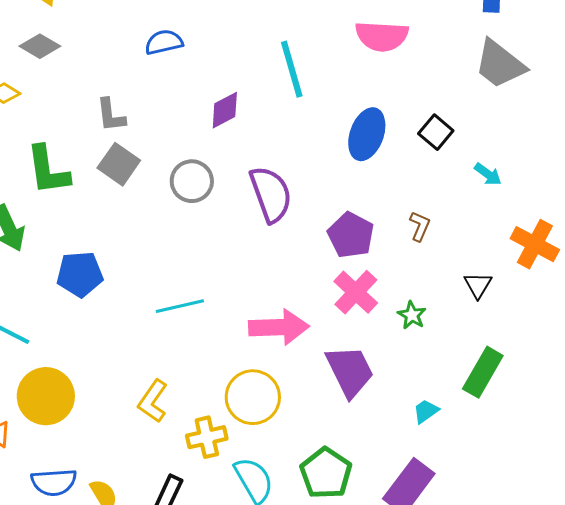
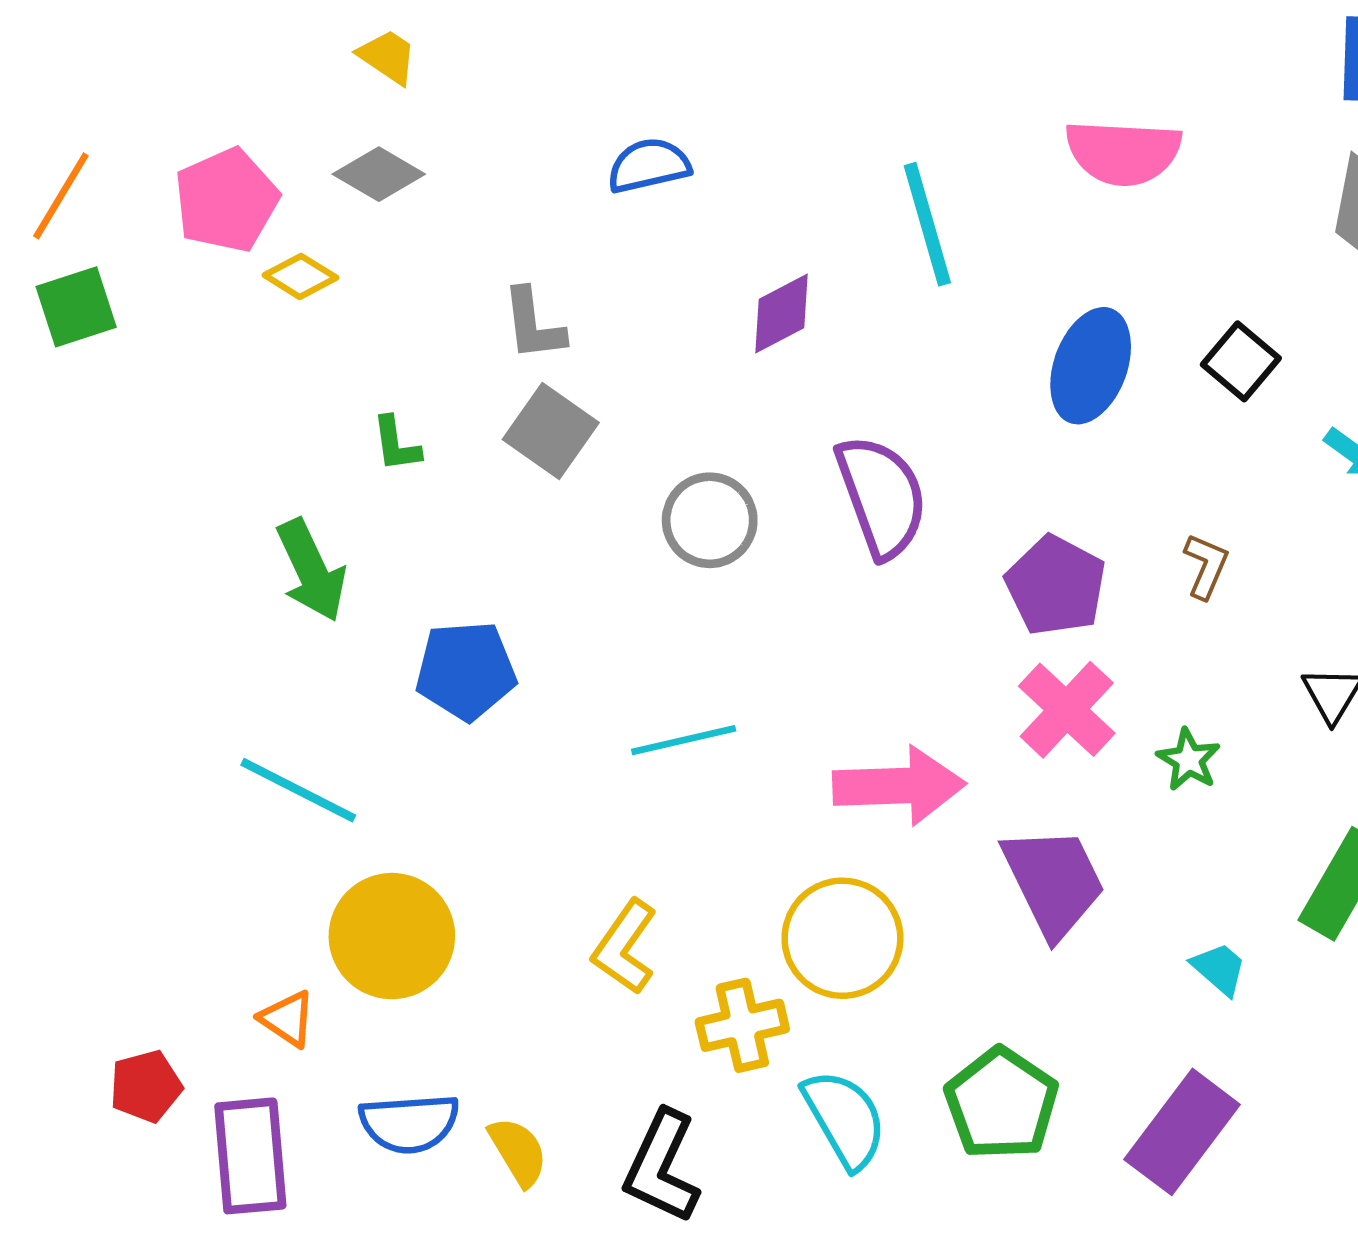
green L-shape: (48, 170) -> (396, 444), size x0.5
gray circle: (192, 181) -> (710, 520), moved
cyan trapezoid: (426, 411) -> (1219, 969), turned 76

